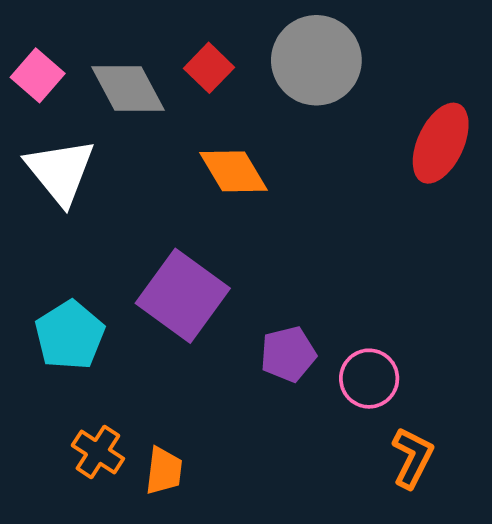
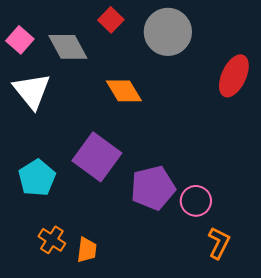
red square: (209, 68) -> (111, 20), moved
purple pentagon: (288, 354) -> (153, 188), size x1.5

